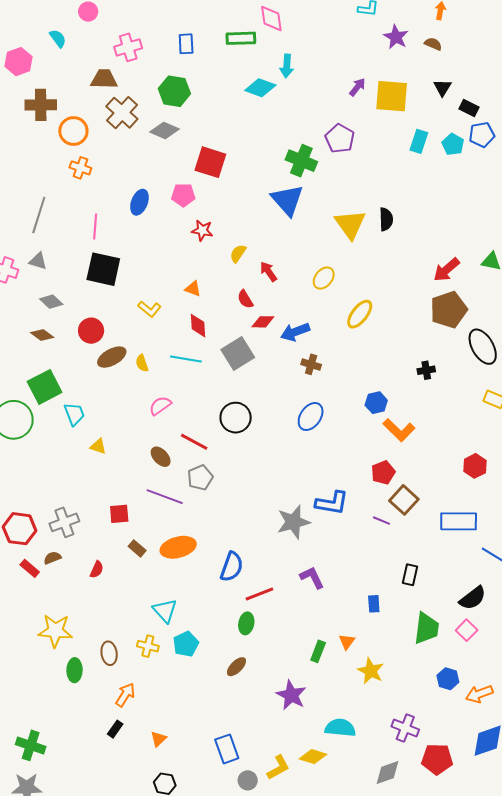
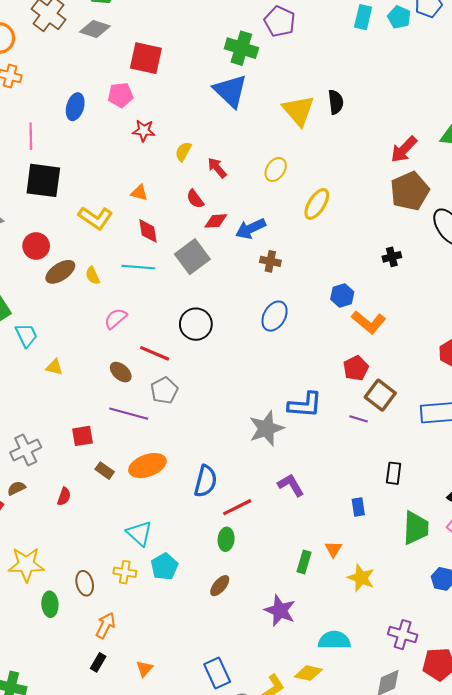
yellow L-shape: (149, 309) -> (95, 218), size x1.4

